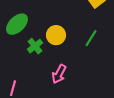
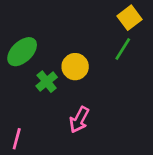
green line: (91, 38) -> (123, 49), moved

